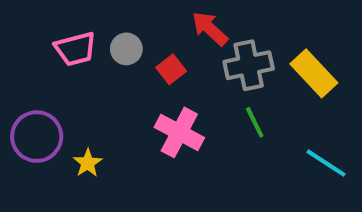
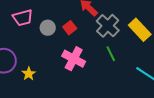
gray circle: (126, 49) -> (48, 28), moved
gray cross: (249, 65) -> (108, 26), turned -35

